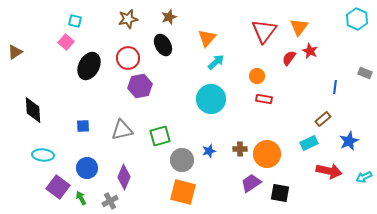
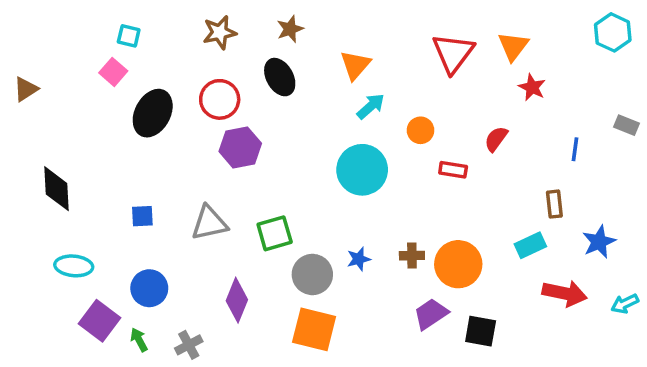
red semicircle: (289, 58) -> (496, 139), moved
orange circle: (257, 76) -> (420, 130), moved
brown rectangle: (323, 119) -> (554, 204), turned -56
purple diamond: (124, 177) -> (237, 300), moved

